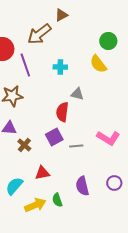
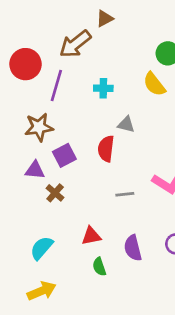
purple line: (25, 65) -> (56, 86), turned 35
purple square: (54, 137) -> (64, 155), moved
red triangle: (42, 173) -> (91, 236), moved
yellow arrow: (35, 205) -> (42, 291), moved

